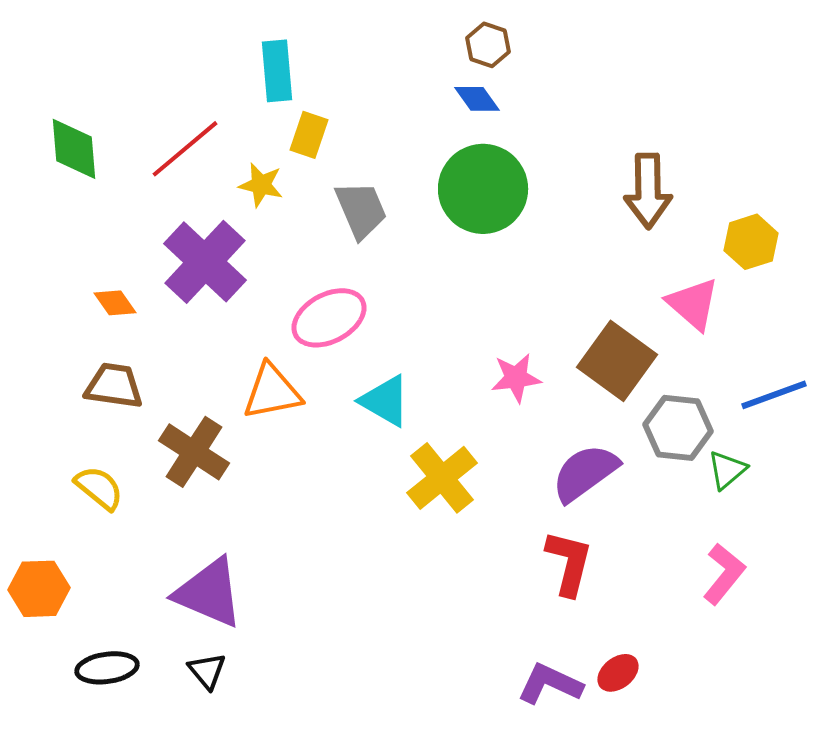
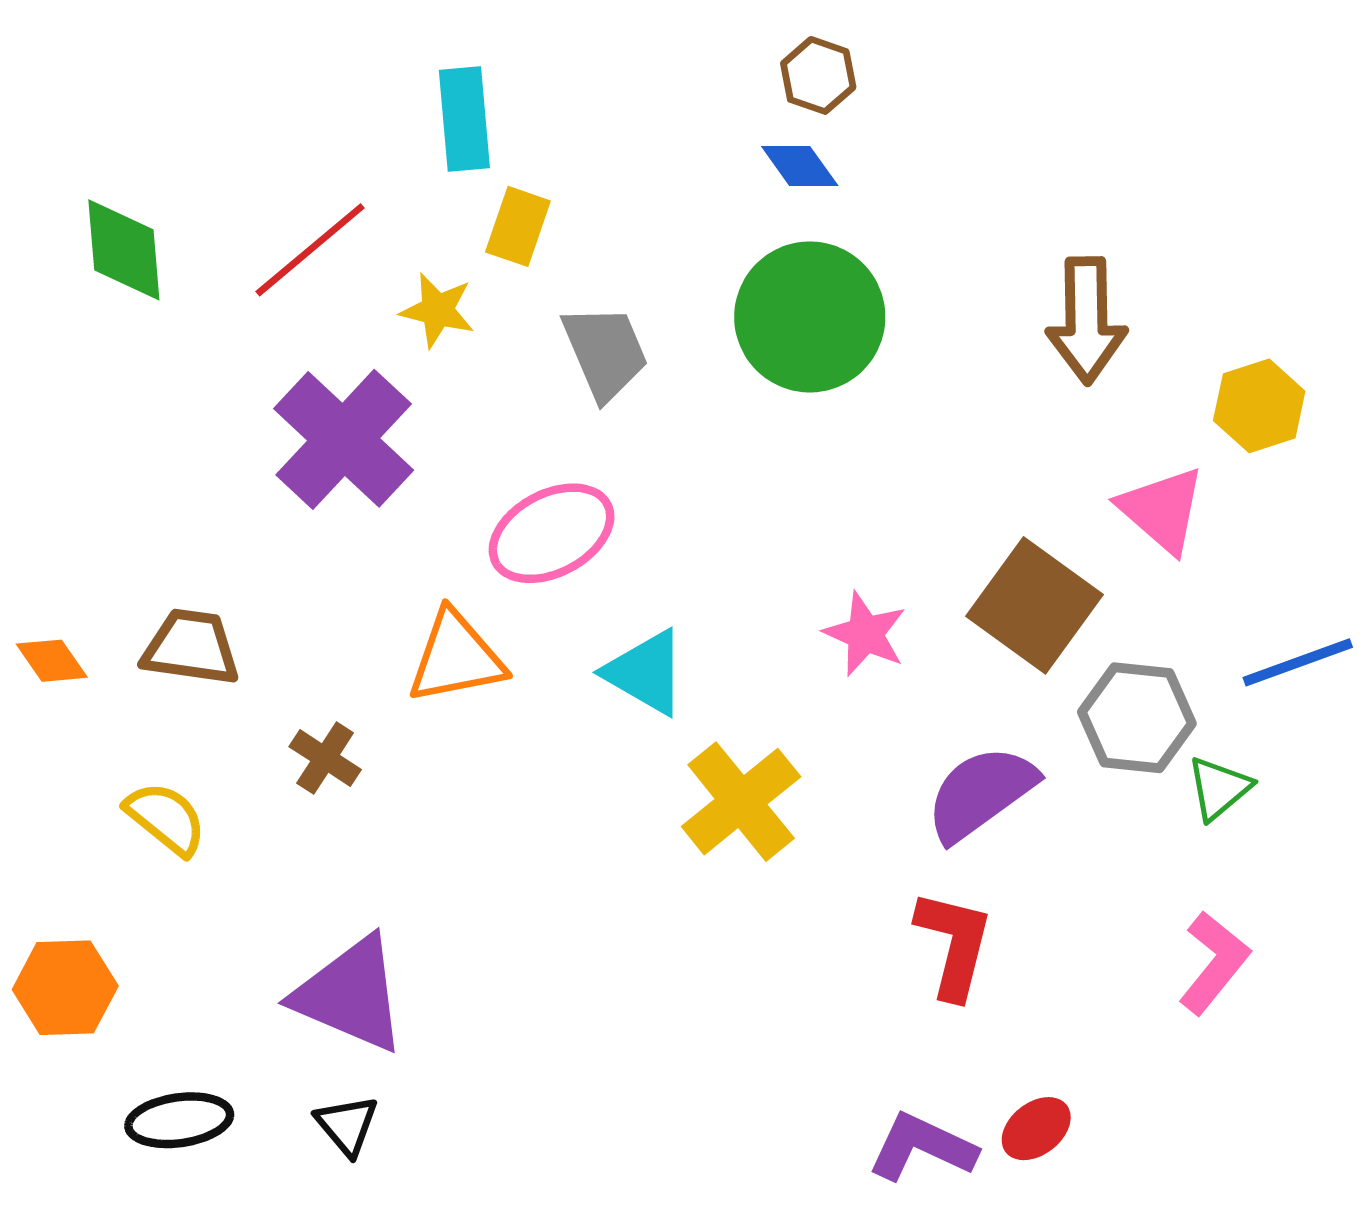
orange diamond: (115, 303) -> (52, 661), moved
pink star: (516, 378) -> (865, 634), turned 30
brown cross: (194, 452) -> (325, 758), size x0.6

